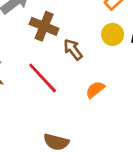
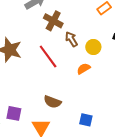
yellow circle: (113, 34) -> (93, 47), moved

